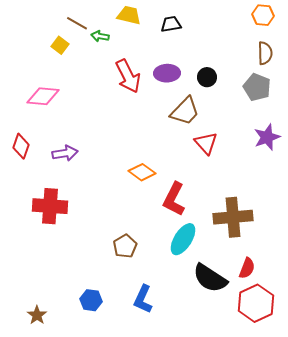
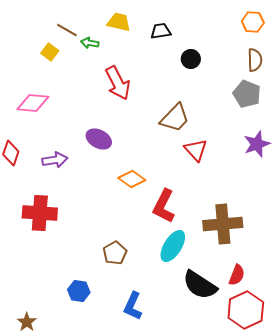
purple ellipse: (167, 73) -> (99, 139), moved, turned 30
black circle: (207, 77) -> (191, 59), moved
blue hexagon: (91, 300) -> (79, 291), moved

